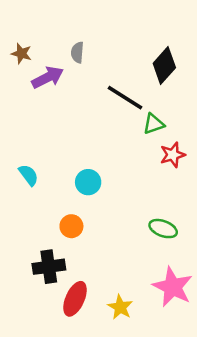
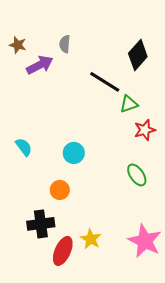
green ellipse: (163, 229) -> (137, 175), moved, turned 35
yellow star: (120, 307) -> (91, 239), moved

